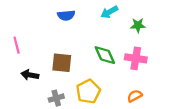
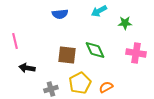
pink cross: (136, 58) -> (136, 53), moved
brown square: (62, 63) -> (67, 55), moved
orange semicircle: (135, 96) -> (106, 87), moved

